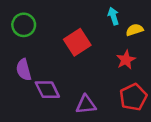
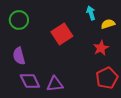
purple diamond: (47, 90) -> (30, 81), moved
purple triangle: (86, 105) -> (55, 84), moved

